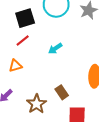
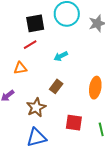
brown rectangle: (62, 92) -> (56, 86), moved, turned 64

